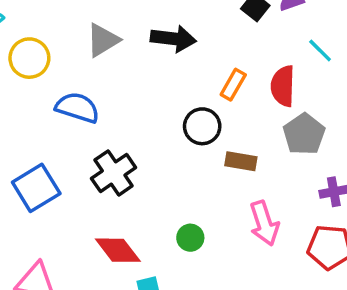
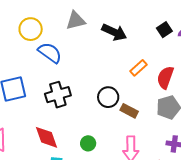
yellow circle: (29, 58) -> (31, 29), moved
black circle: (202, 126) -> (108, 97), moved

